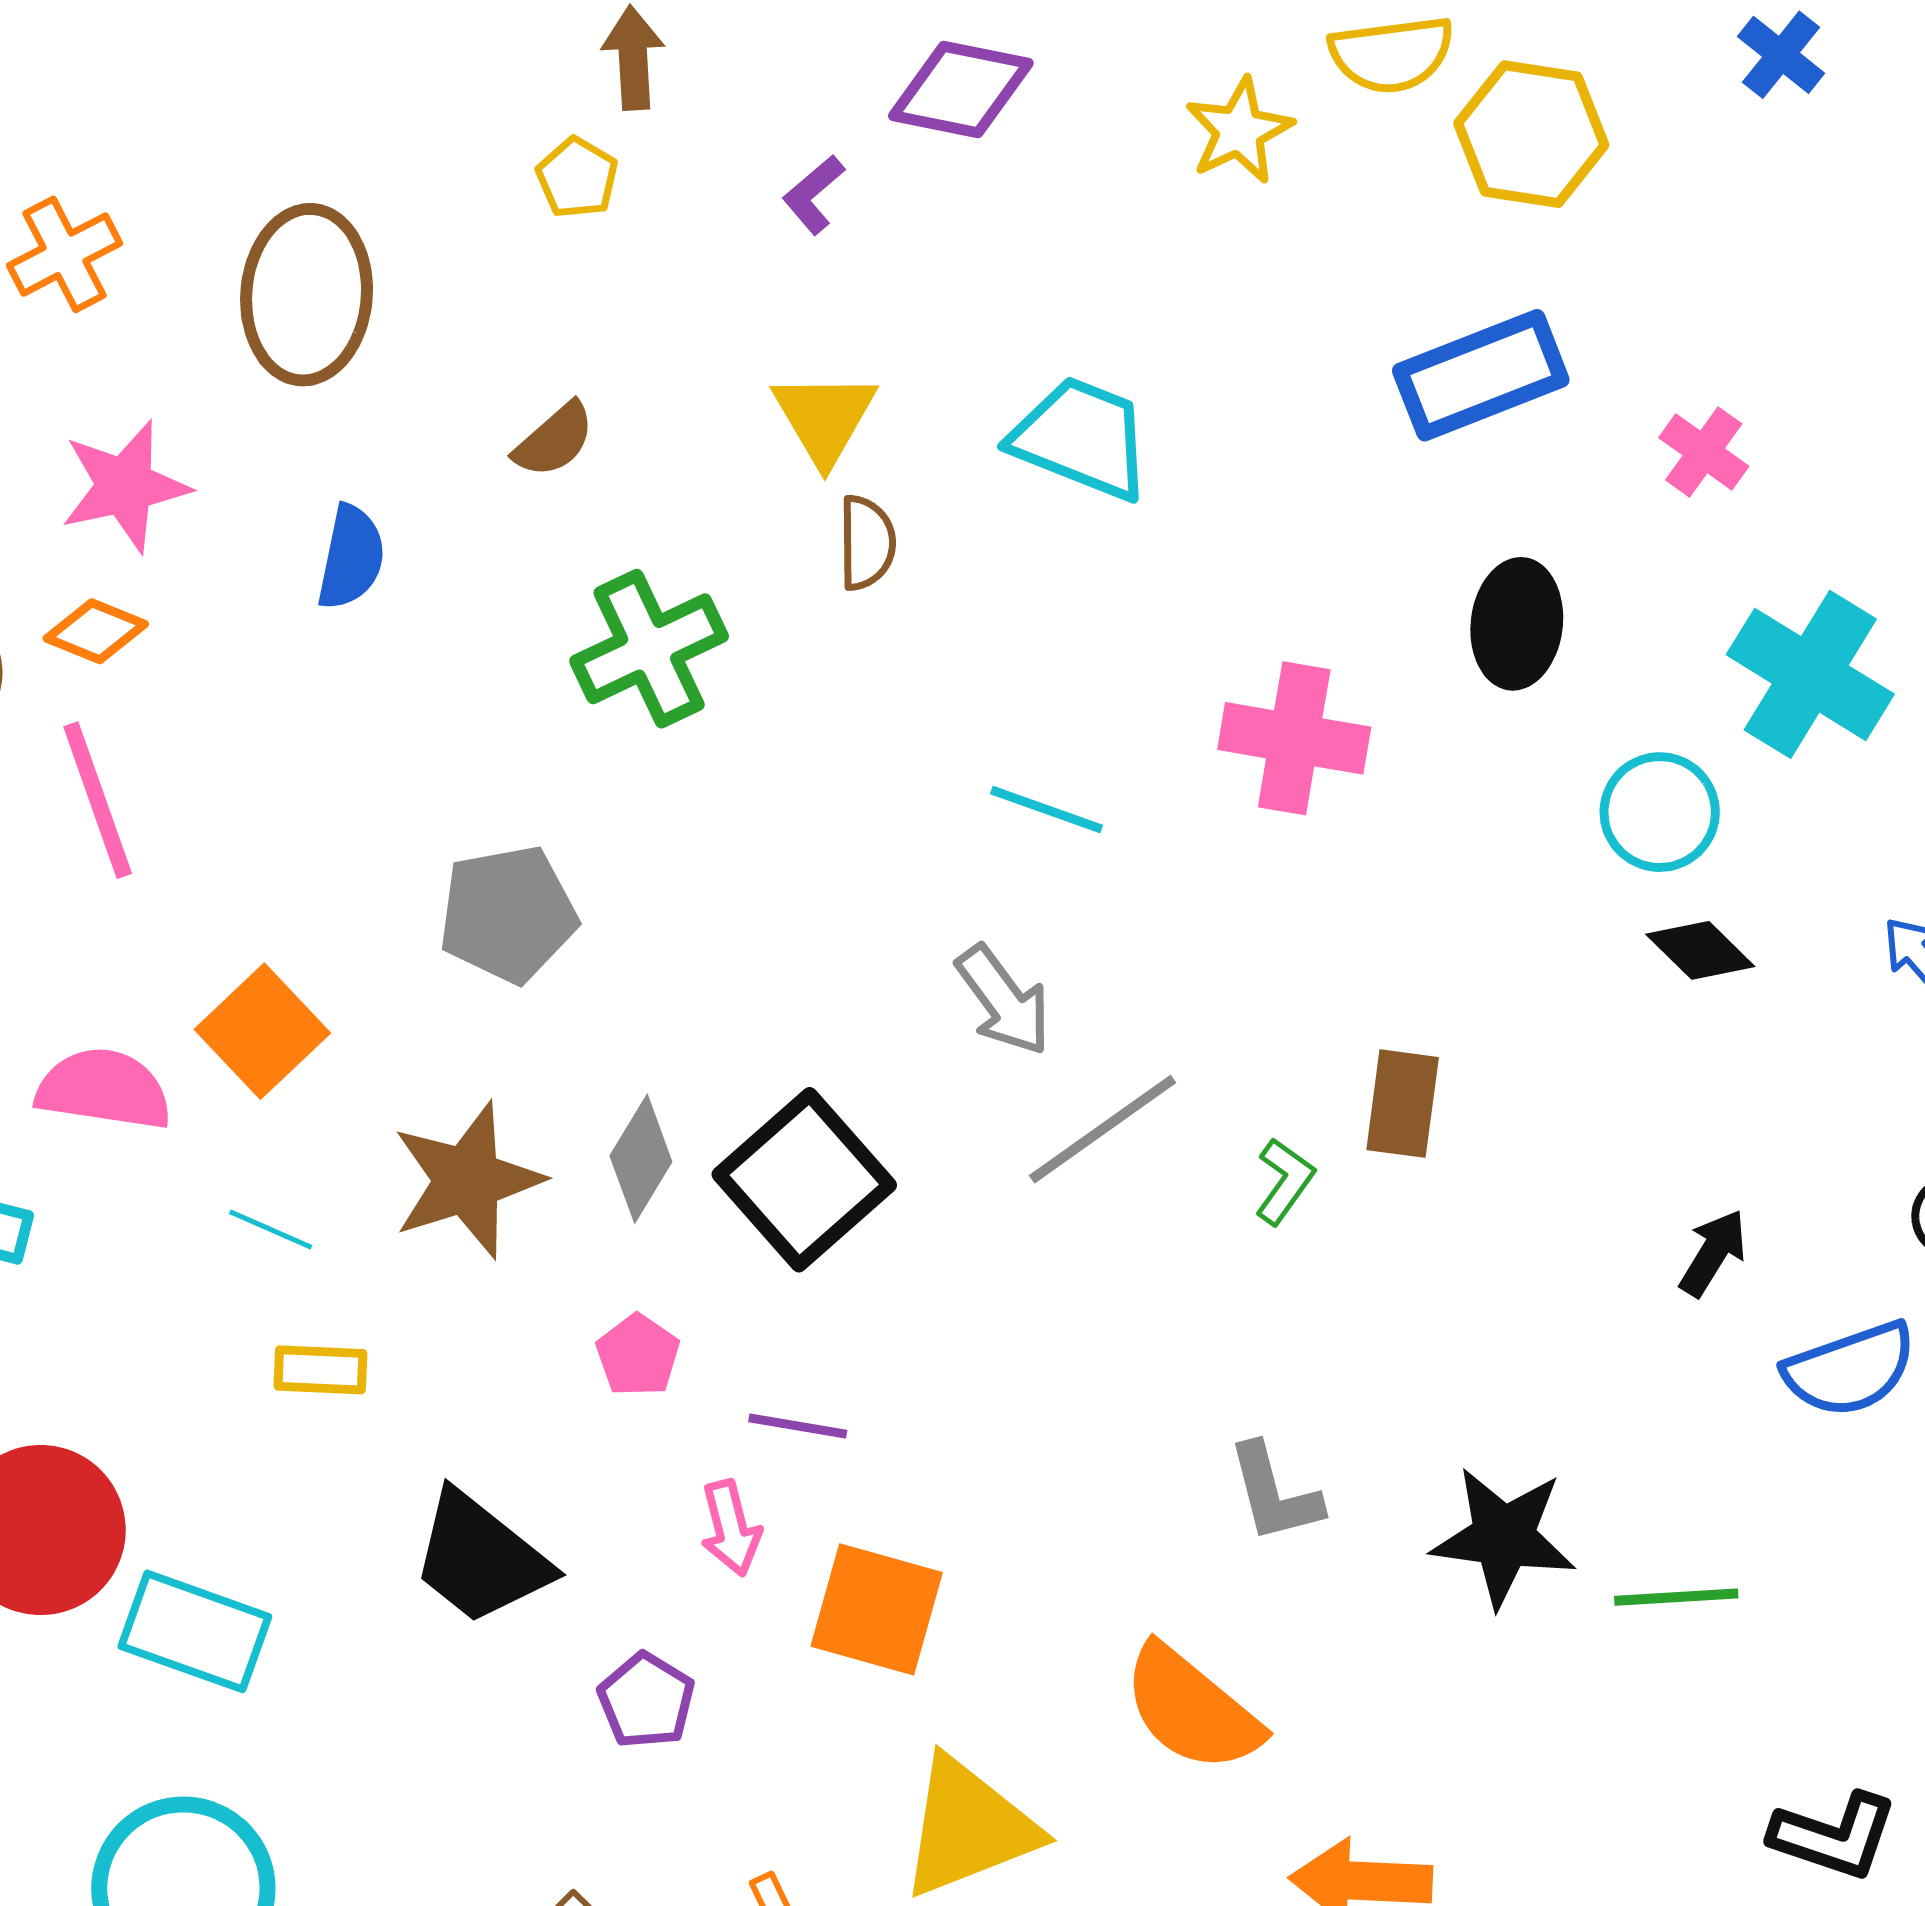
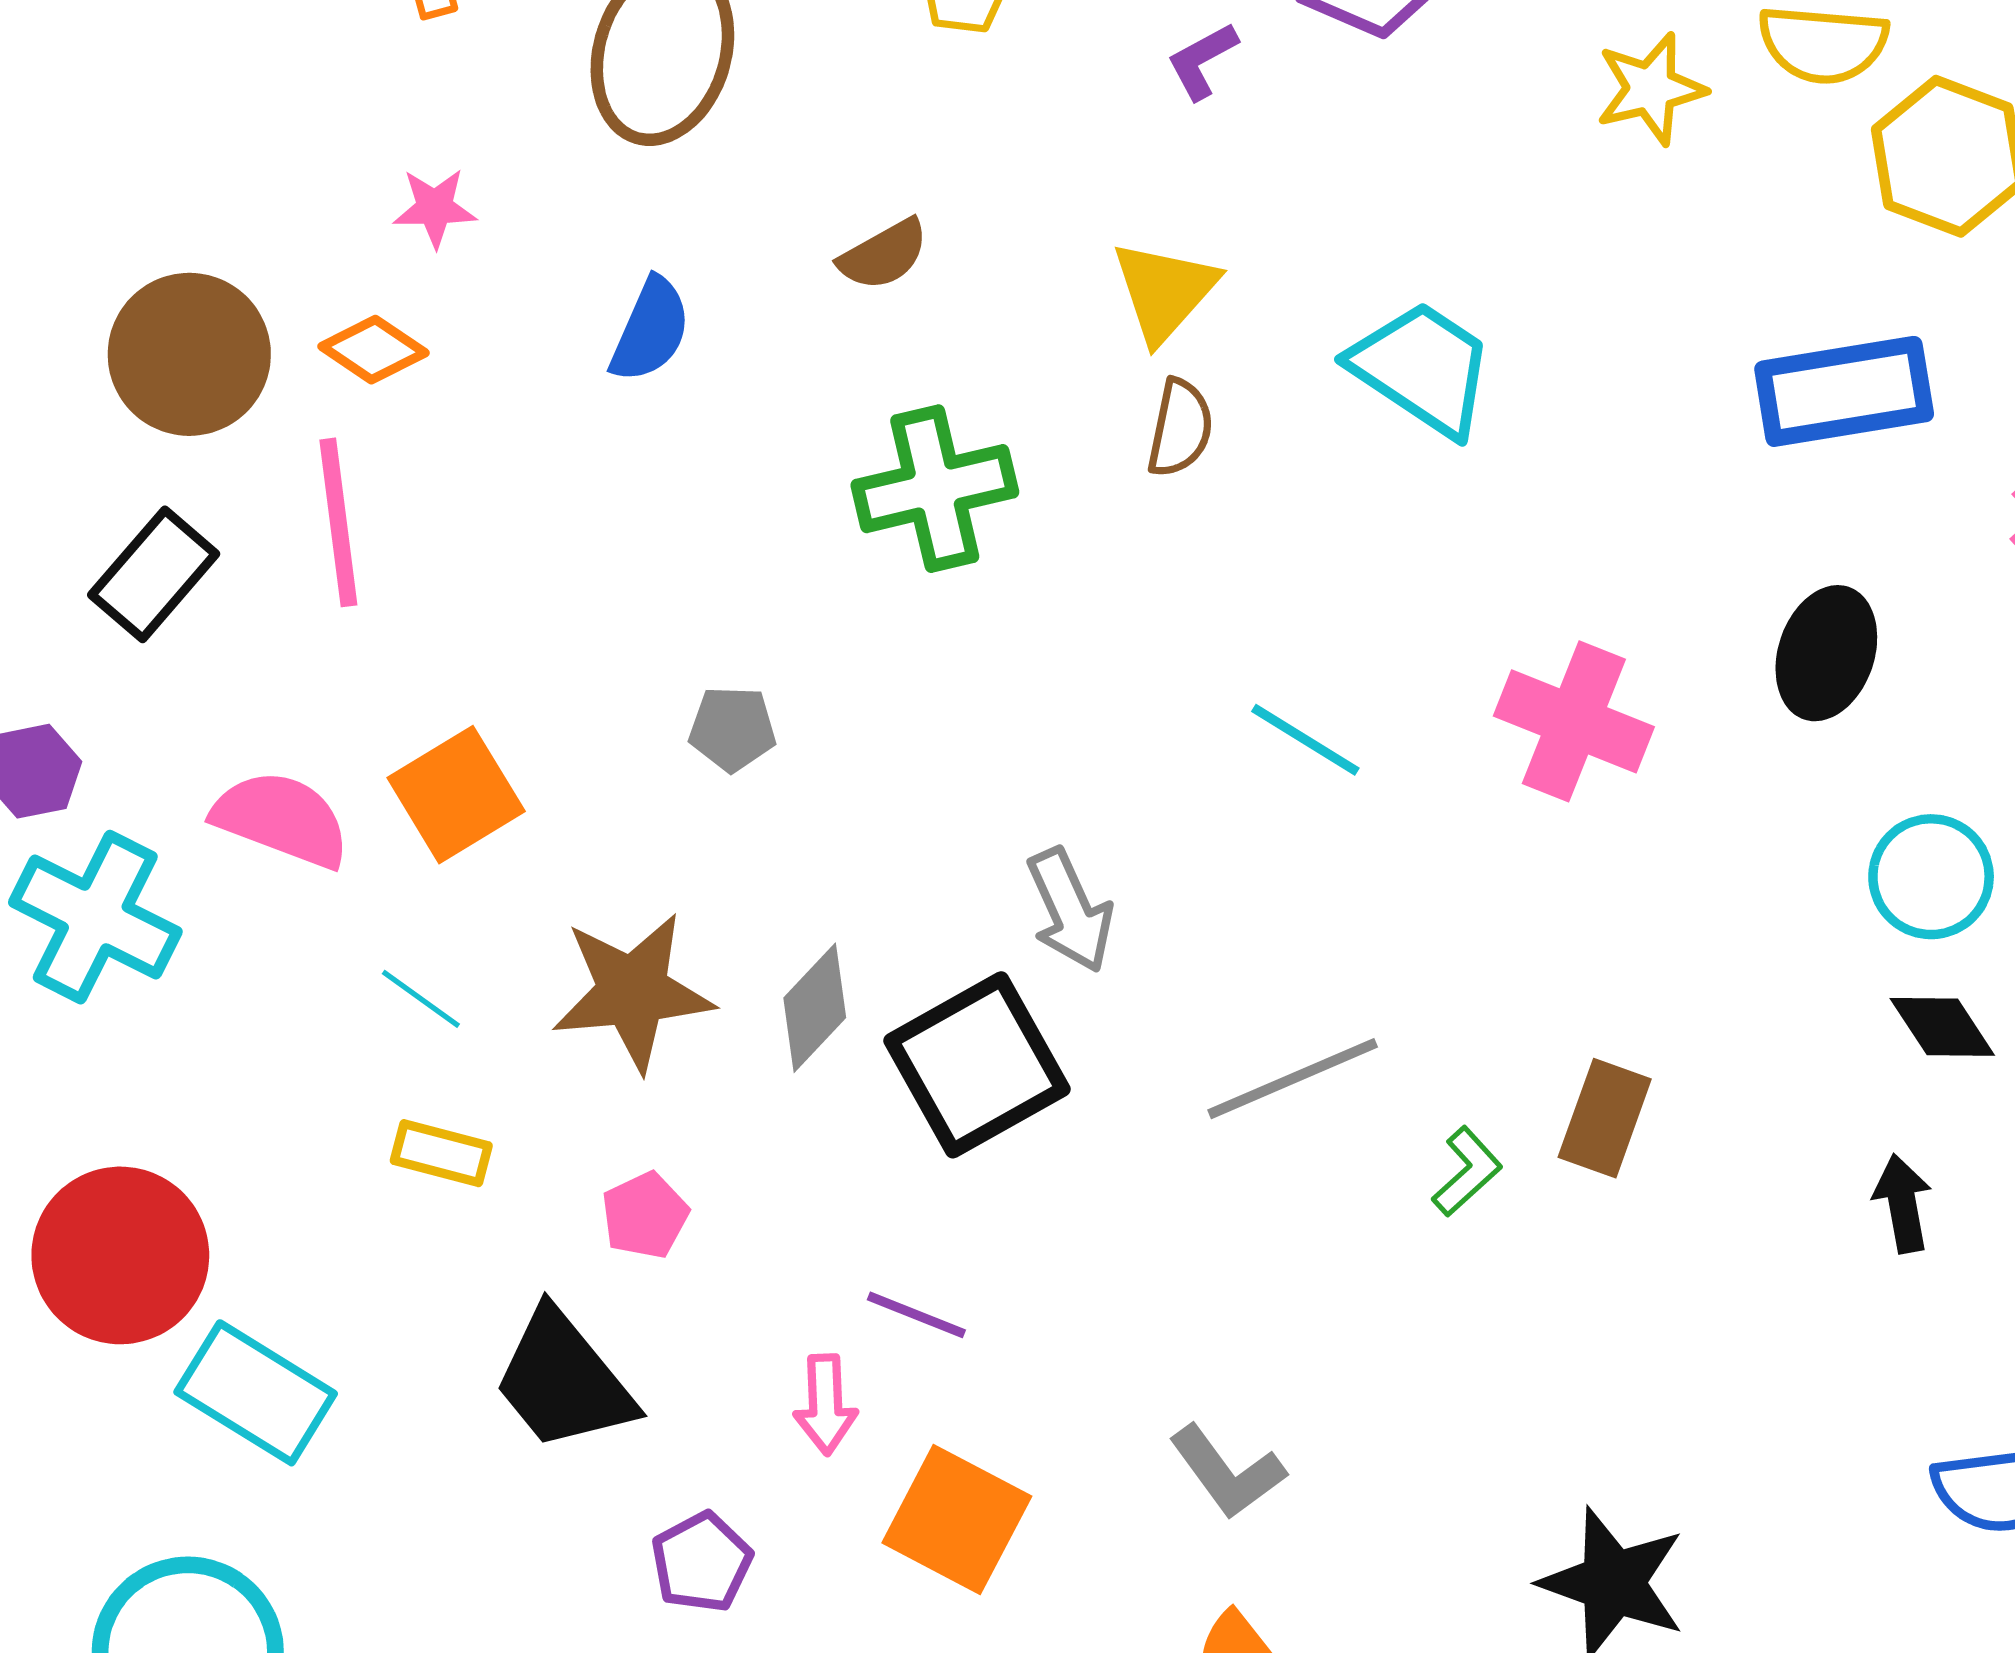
pink star: (125, 486) -> (435, 208), size x0.6
gray pentagon: (508, 914) -> (732, 729), size x0.6
gray arrow: (1004, 1000) -> (1070, 910), moved
black arrow: (1713, 1253) -> (1903, 1203), moved, turned -54
pink pentagon: (638, 1355) -> (645, 1215), moved
gray L-shape: (1274, 1493) -> (1227, 1472), moved, turned -34

